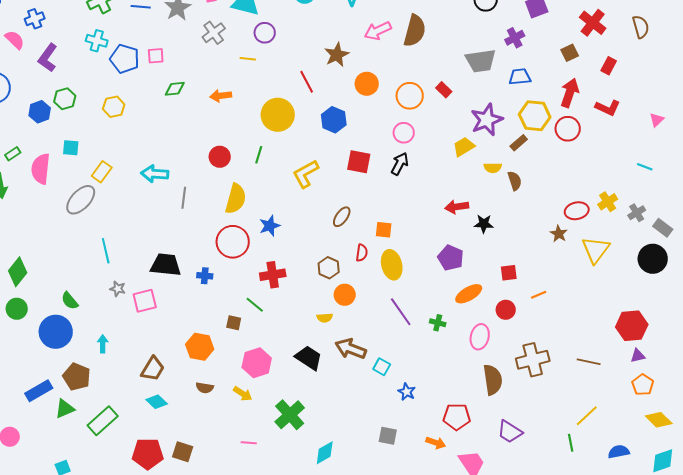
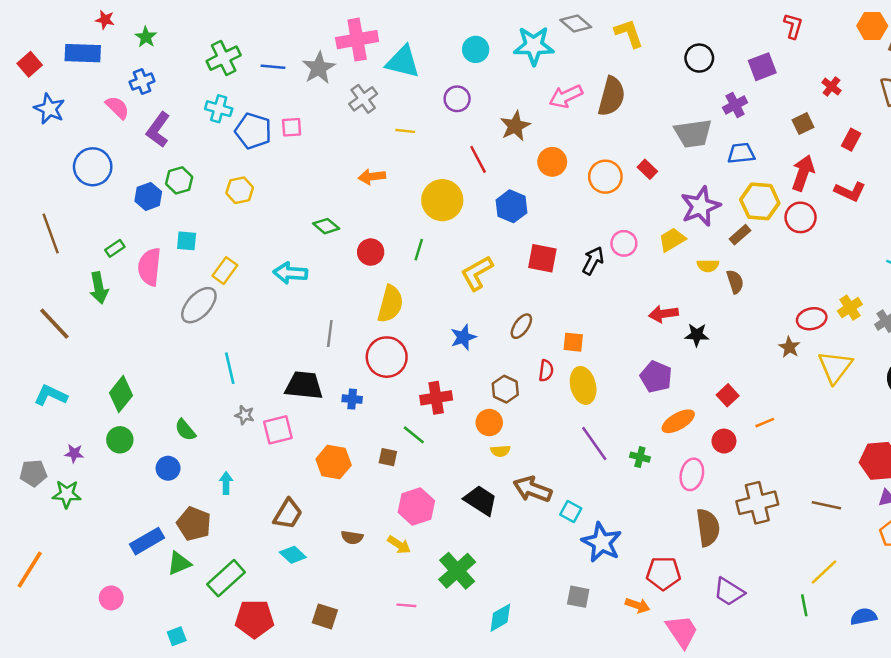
red cross: (593, 23) -> (831, 86), size x0.6
purple circle: (265, 33) -> (457, 99), moved
green diamond: (175, 89) -> (326, 226), moved, turned 45
pink circle: (404, 133) -> (624, 243), moved
gray line: (184, 198) -> (330, 334), moved
blue star: (270, 226) -> (463, 337), moved
red square: (509, 273) -> (728, 395), turned -36
orange circle: (345, 295) -> (489, 423), moved
blue circle: (56, 332) -> (168, 468), size x0.6
orange hexagon: (200, 347) -> (334, 462), moved
blue star: (407, 392) -> (602, 542), size x1.8
red pentagon: (148, 454) -> (254, 619), moved

